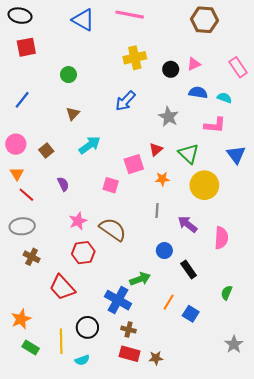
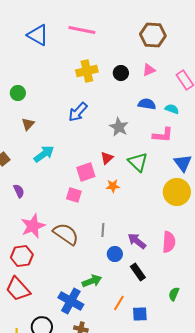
pink triangle: (194, 64) -> (149, 70), moved
black circle: (171, 69) -> (121, 73), moved
green circle: (68, 75) -> (18, 93), moved
pink square: (111, 185) -> (74, 195), moved
yellow circle: (204, 185) -> (177, 192), moved
gray line: (157, 210) -> (103, 230), moved
pink star: (78, 221) -> (33, 226), size x1.4
purple arrow: (188, 224) -> (137, 241), moved
red hexagon: (83, 253) -> (22, 256), moved
blue square: (191, 314) -> (140, 314), turned -35

